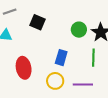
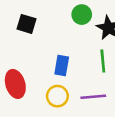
green circle: (79, 30) -> (82, 15), moved

